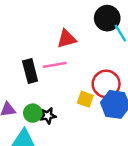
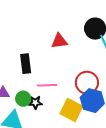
pink line: (55, 65) -> (47, 85), moved
yellow square: (85, 99) -> (71, 110), moved, size x1.6

